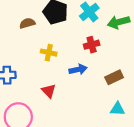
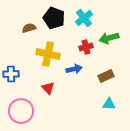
green arrow: (119, 22) -> (109, 38), moved
yellow cross: (49, 53) -> (48, 54), size x1.6

